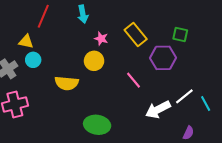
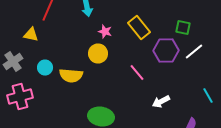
cyan circle: (33, 60) -> (45, 68), moved
white line: (184, 96) -> (194, 52), moved
white arrow: (158, 110) -> (161, 102), size x0.7

